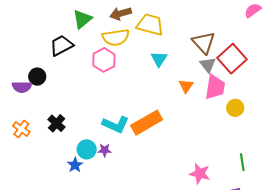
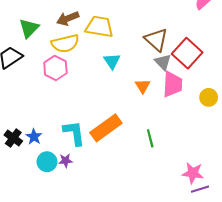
yellow circle: (235, 108) -> (209, 97), moved
cyan L-shape: (116, 124) -> (74, 133), turned -116
green line: (242, 162) -> (150, 138), moved
blue star: (75, 165) -> (34, 137), moved
pink star: (200, 174) -> (193, 173), moved

